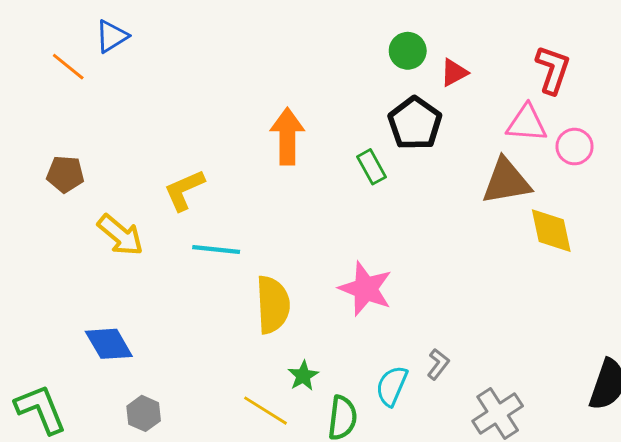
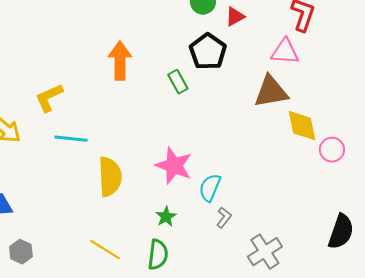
pink circle: (575, 147) -> (332, 150), moved
green star: (303, 376) -> (166, 217), moved
cyan semicircle: (392, 386) -> (210, 188), moved

